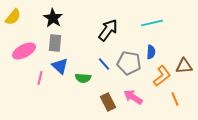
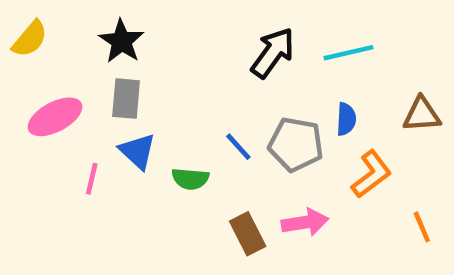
black arrow: (108, 30) -> (273, 53), moved
brown triangle: (184, 66) -> (422, 115), moved
pink arrow: (133, 97) -> (305, 222), turned 138
orange line: (175, 99) -> (422, 227), moved

